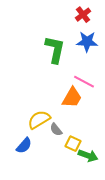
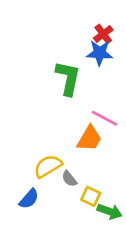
blue star: (87, 42) -> (100, 53), moved

